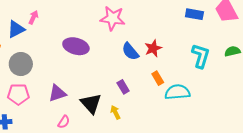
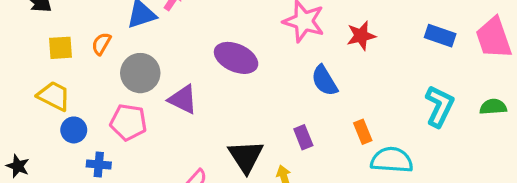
red star: (153, 48) -> (361, 36), moved
purple triangle: (57, 93) -> (183, 99), moved, turned 36

